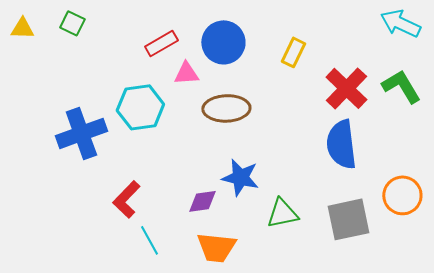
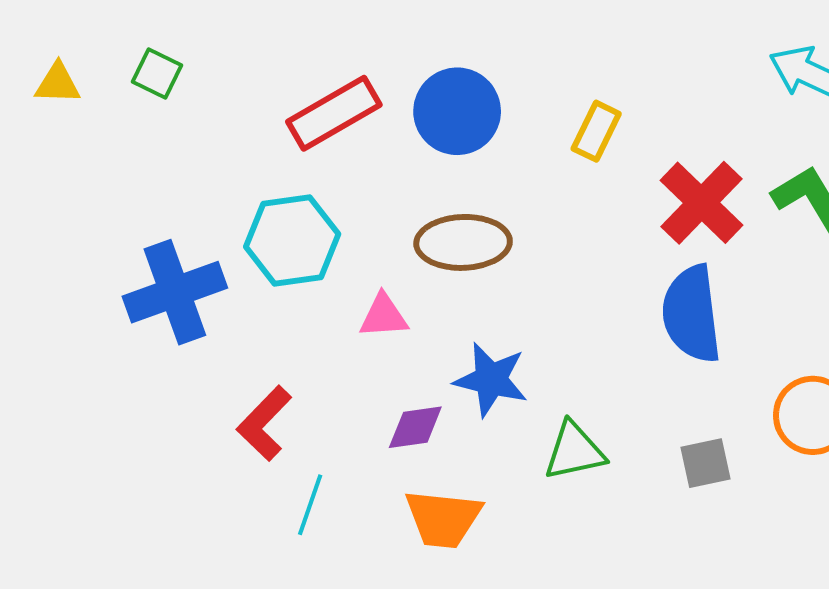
red rectangle: (161, 43) -> (334, 113), size x1.4
pink triangle: (186, 73) -> (384, 316), moved
gray square: (348, 219) -> (706, 463), size x0.6
cyan line: (149, 240) -> (310, 505), turned 48

